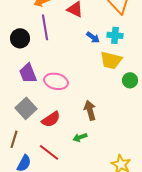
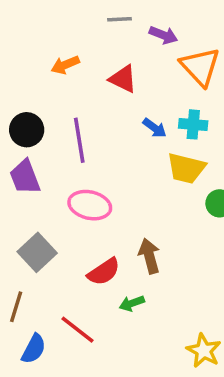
purple line: (45, 27) -> (79, 140), moved
purple trapezoid: (28, 73) -> (25, 177), moved
red semicircle: (51, 119) -> (104, 272), moved

